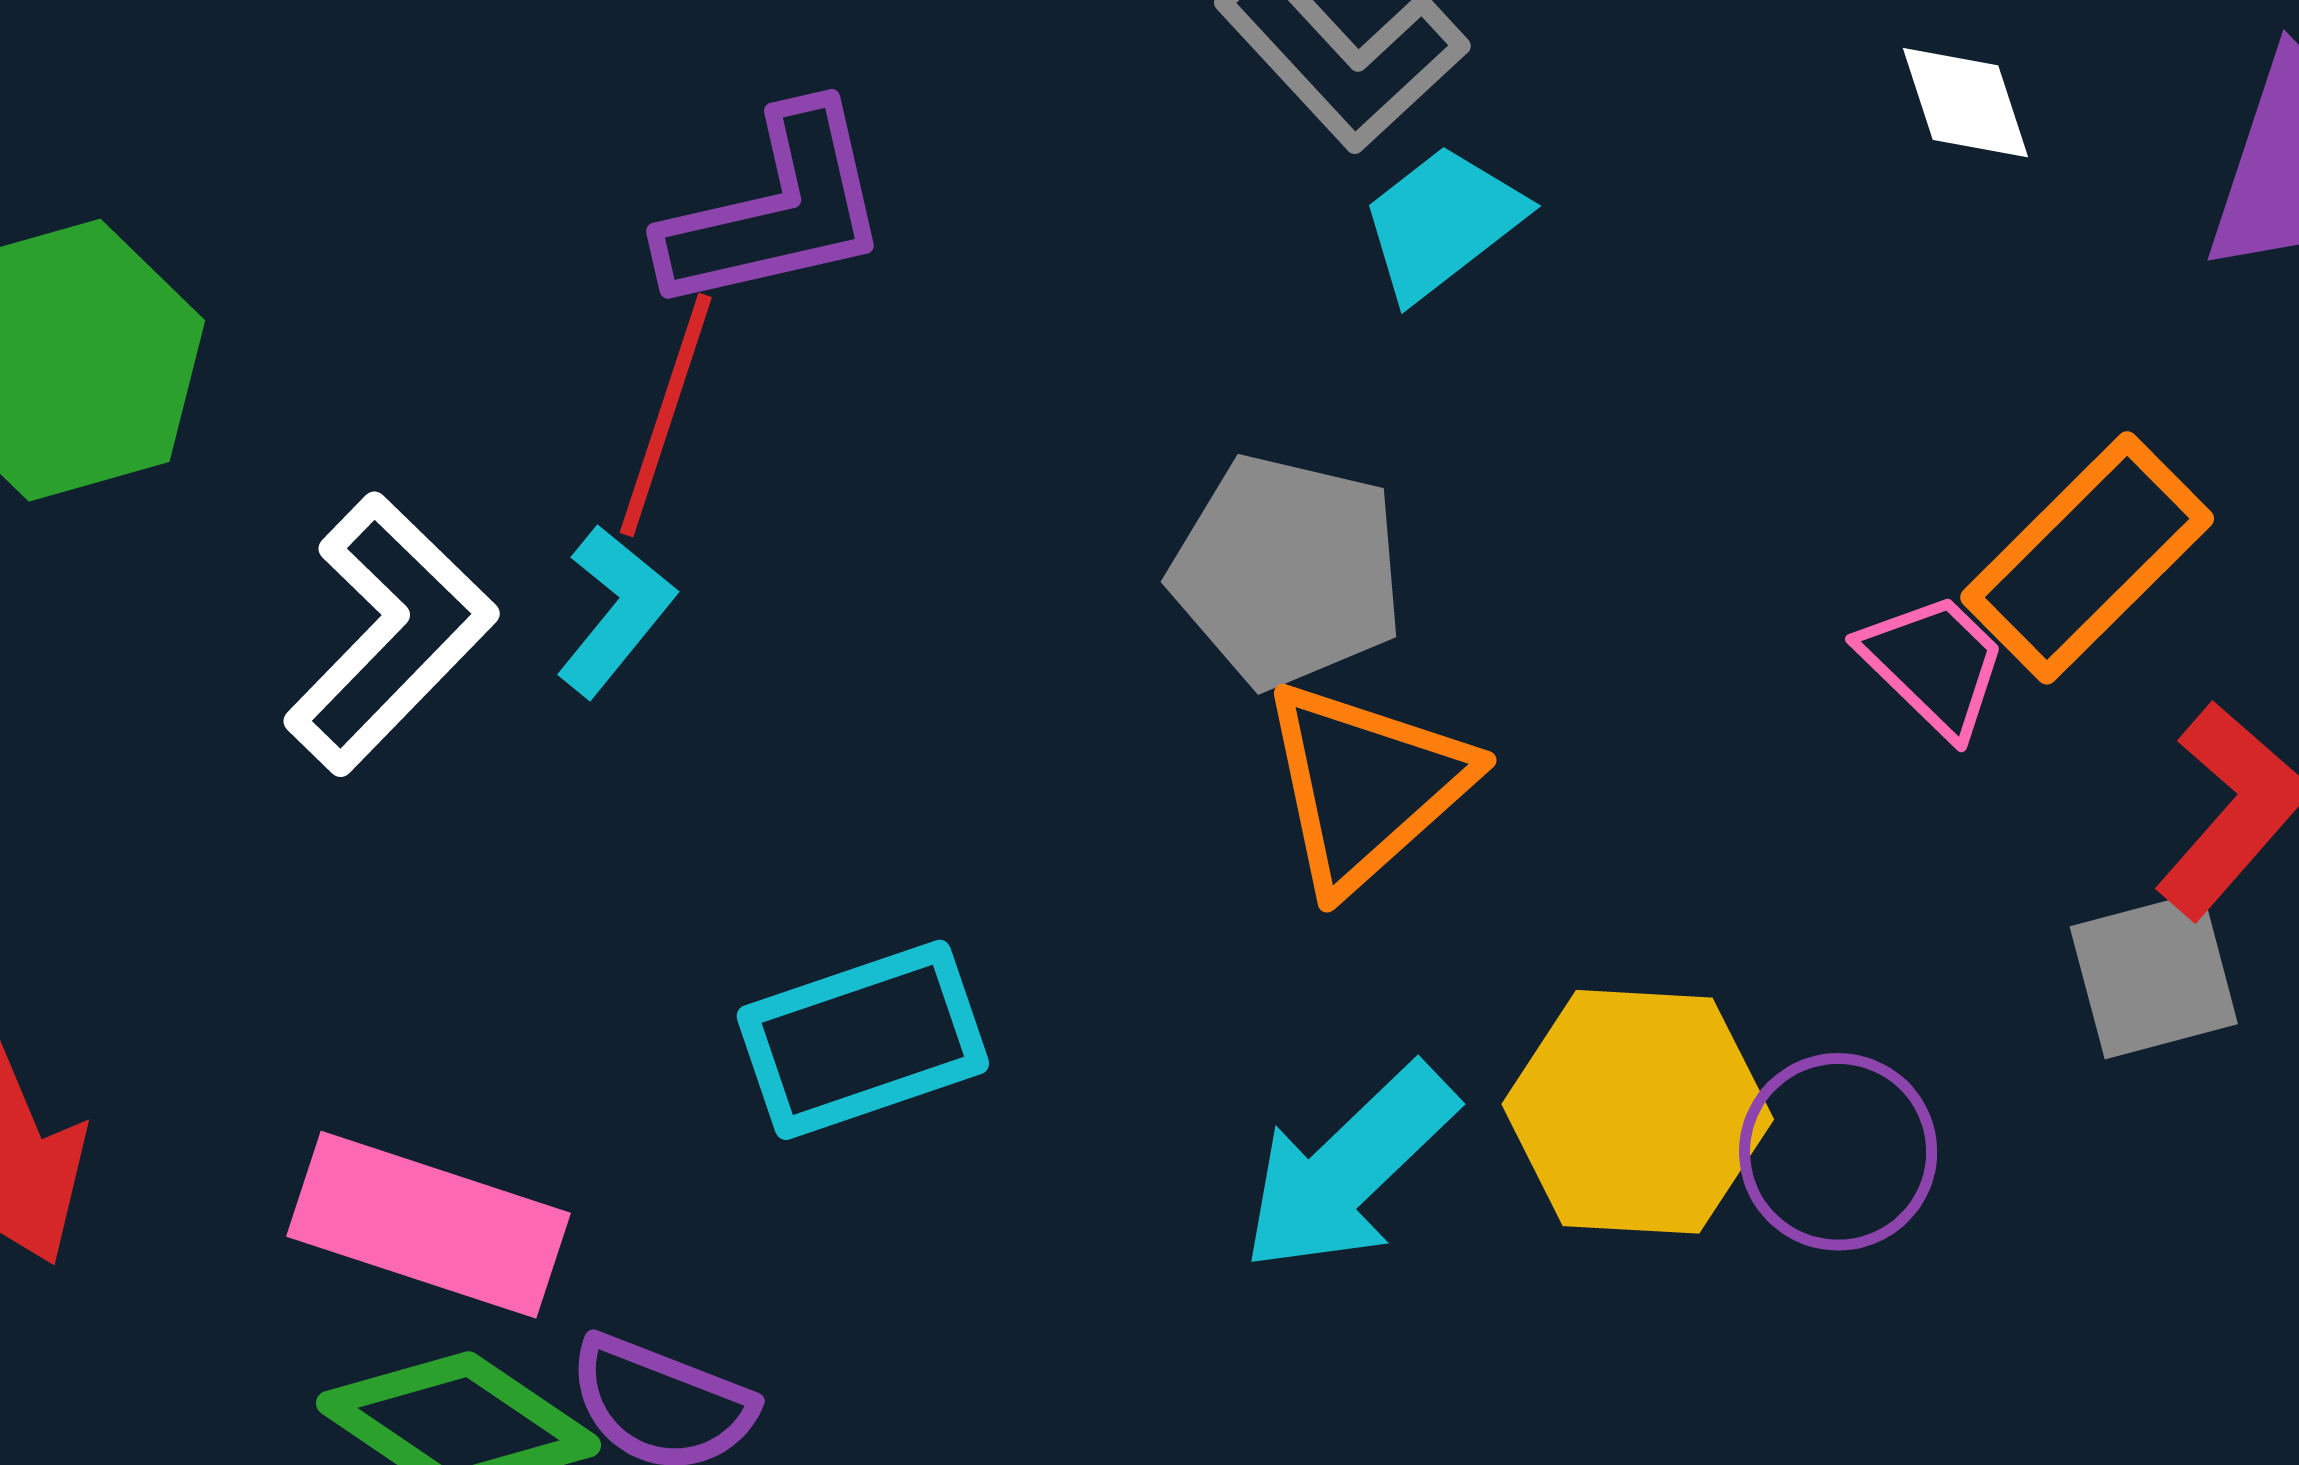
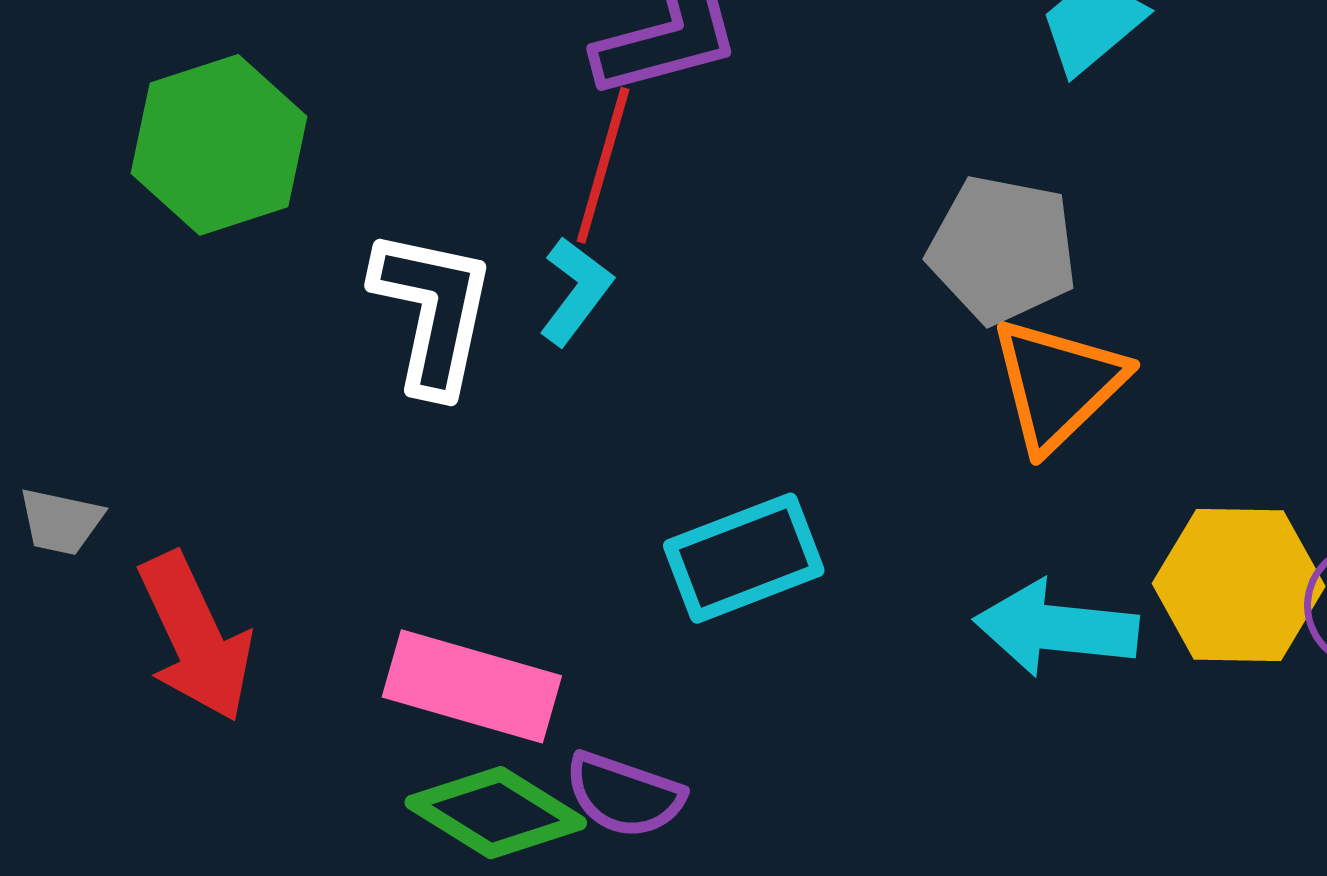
white L-shape: (390, 634) -> (433, 311), turned -30
cyan arrow: (1349, 1169) -> (1056, 628), turned 52

